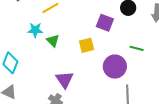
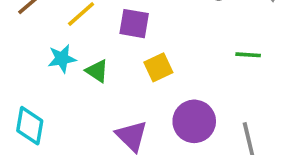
purple square: (105, 23) -> (134, 24), moved
purple circle: (115, 67) -> (194, 121), moved

